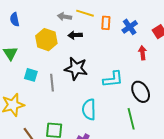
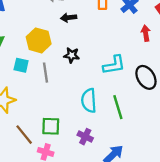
yellow hexagon: (46, 40) -> (39, 40), moved
black star: (76, 69) -> (72, 55), size x0.6
green line: (131, 119) -> (118, 107), moved

